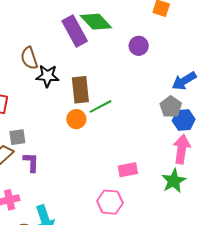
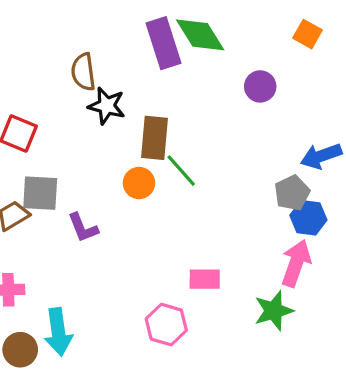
green line: (101, 106) -> (181, 171), turned 65
gray square: (17, 137) -> (40, 193), size x1.4
purple L-shape: (31, 162) -> (83, 228), moved, turned 145

